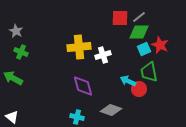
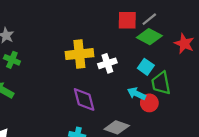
green diamond: (139, 32) -> (149, 37), turned 30
red star: (160, 45) -> (184, 44), moved
cyan square: (144, 49) -> (146, 67), moved, turned -32

